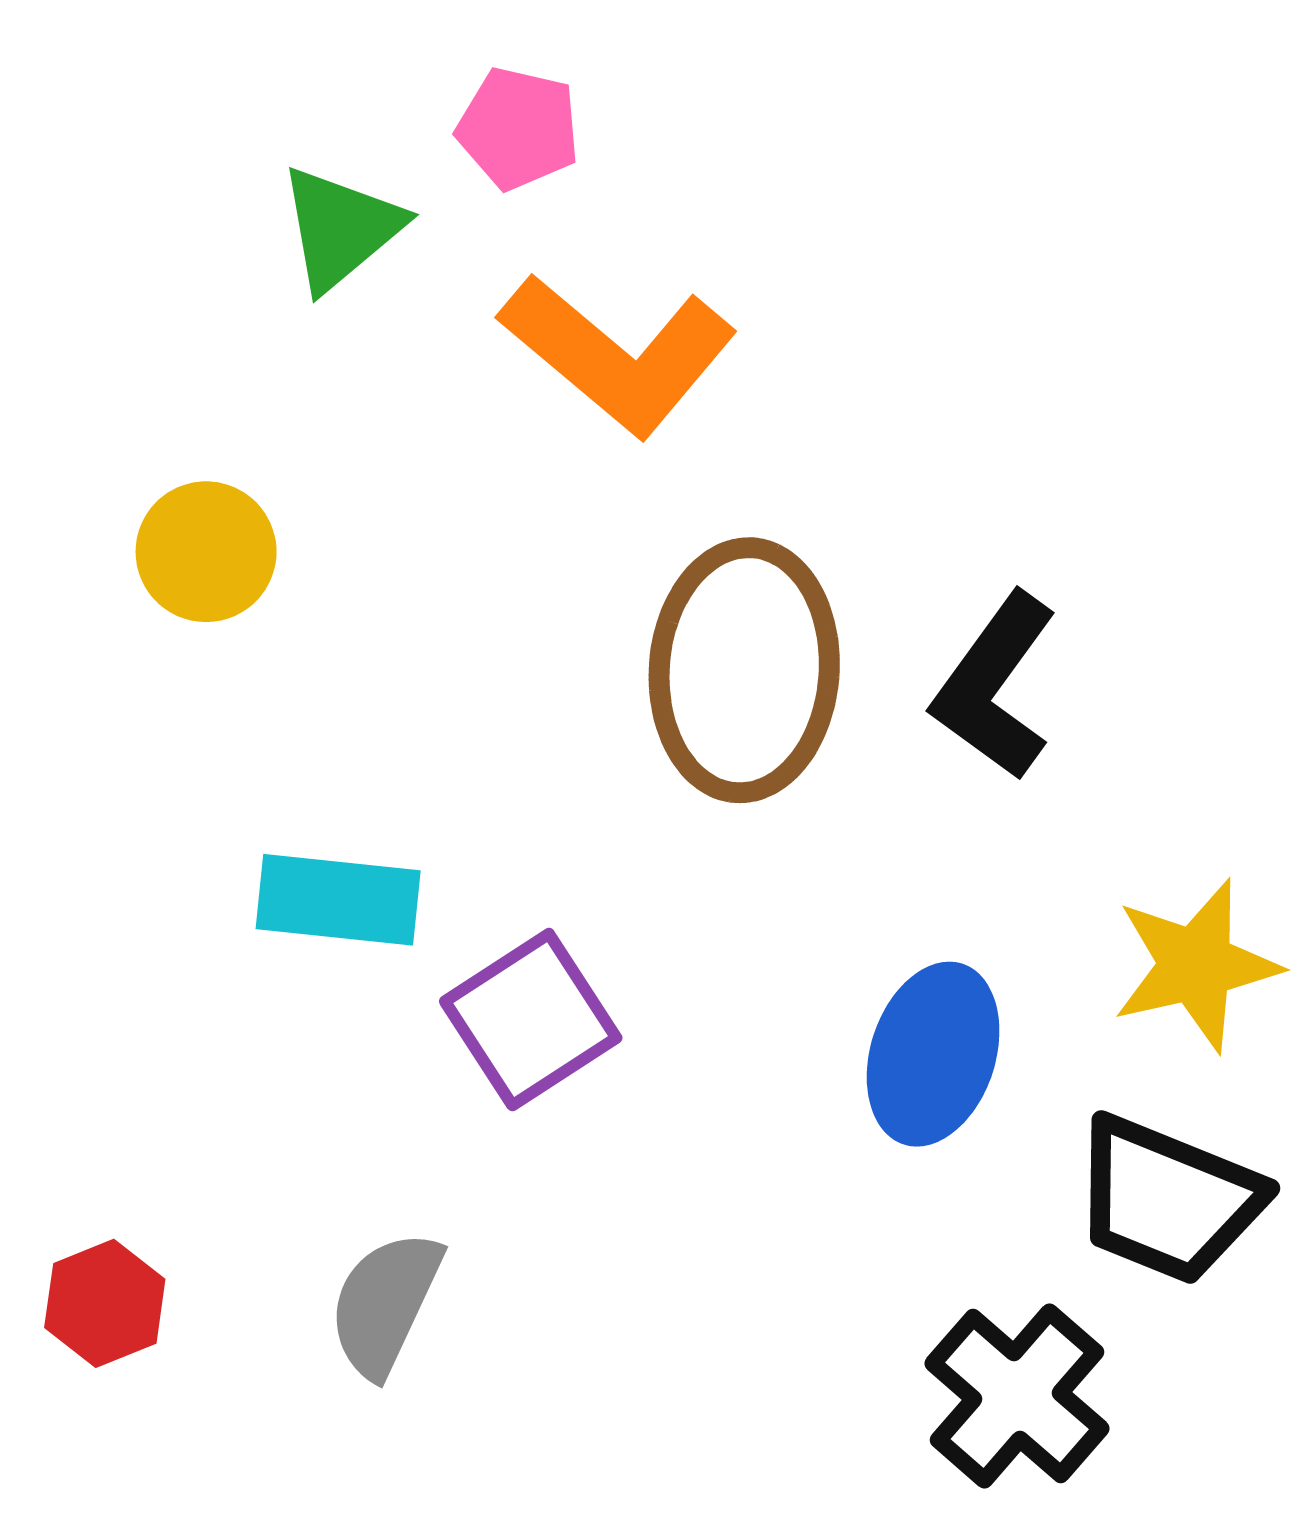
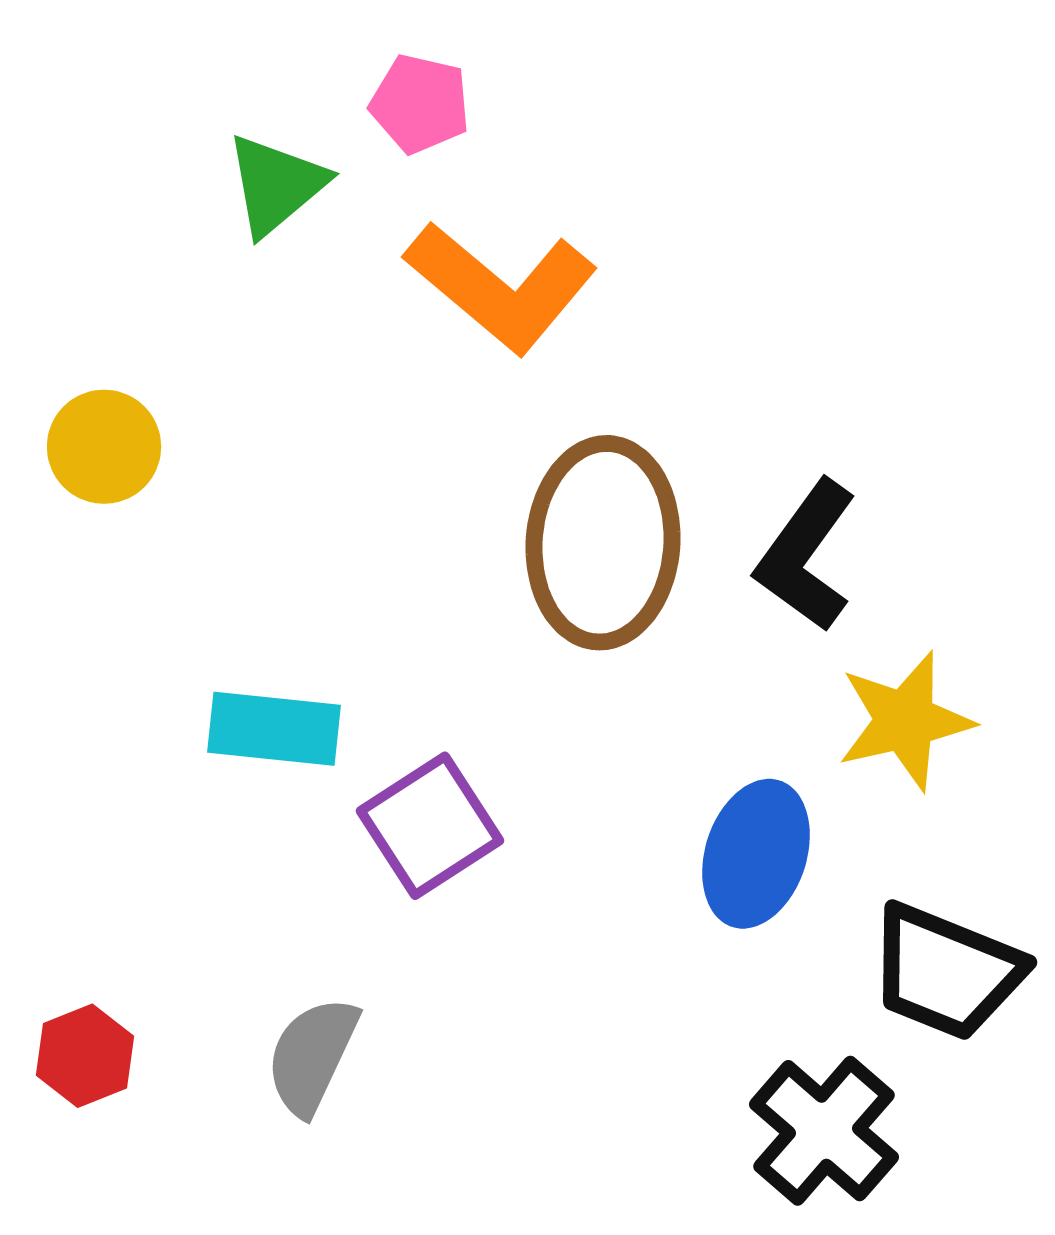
yellow circle: (206, 552) -> (104, 447), moved
yellow star: (1196, 965) -> (905, 721), moved

